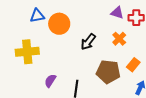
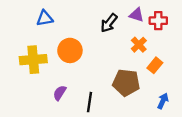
orange circle: (59, 24) -> (70, 50), moved
black arrow: (88, 42) -> (109, 23), moved
orange rectangle: (133, 65) -> (155, 65), moved

